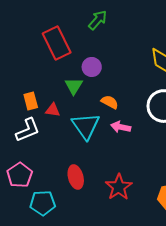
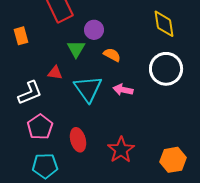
orange rectangle: (31, 101) -> (21, 36), moved
orange semicircle: (110, 102) -> (112, 55), moved
pink pentagon: (20, 175) -> (40, 127), moved

